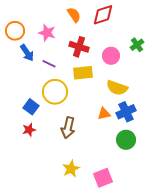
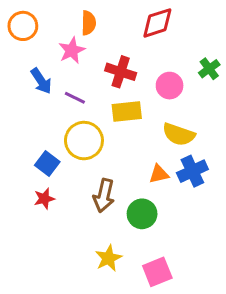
orange semicircle: (74, 15) -> (89, 23), moved, turned 35
orange circle: (15, 31) -> (23, 26), moved
pink star: (47, 33) -> (72, 50), turned 30
green circle: (126, 140) -> (142, 214), moved

